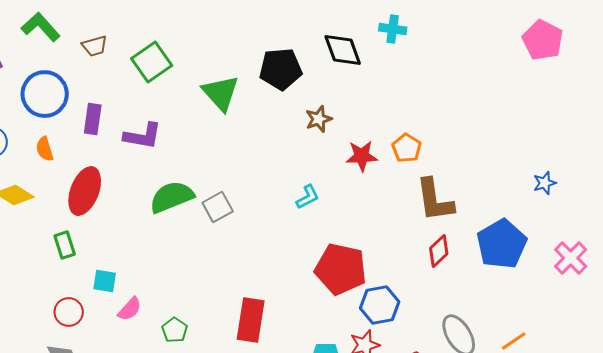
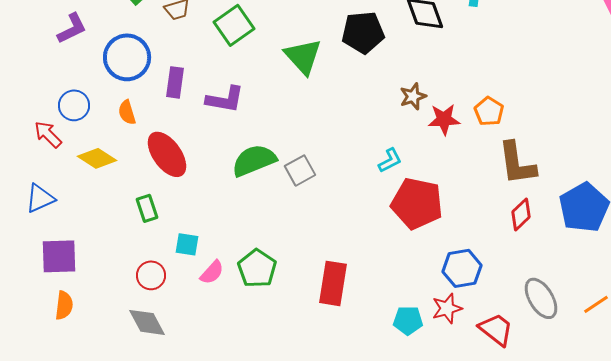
brown star: (319, 119) -> (413, 96), moved
red ellipse: (85, 191) -> (167, 154), turned -57
red pentagon: (341, 269) -> (417, 203), moved
green pentagon: (175, 330) -> (257, 268), moved, size x1.5

